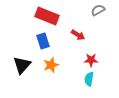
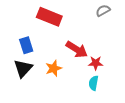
red arrow: (78, 35) -> (77, 49), moved, size x1.5
blue rectangle: (43, 41) -> (26, 45), moved

